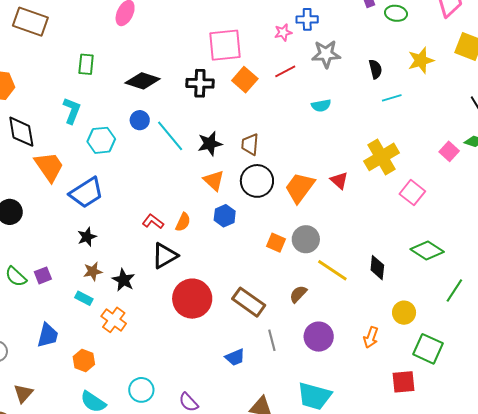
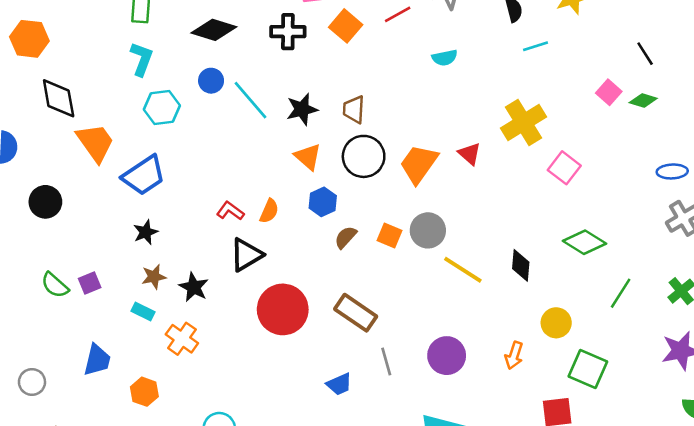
cyan L-shape: (72, 111) -> (142, 59), moved
pink square: (449, 151) -> (609, 92), moved
brown semicircle: (298, 294) -> (346, 237), moved

